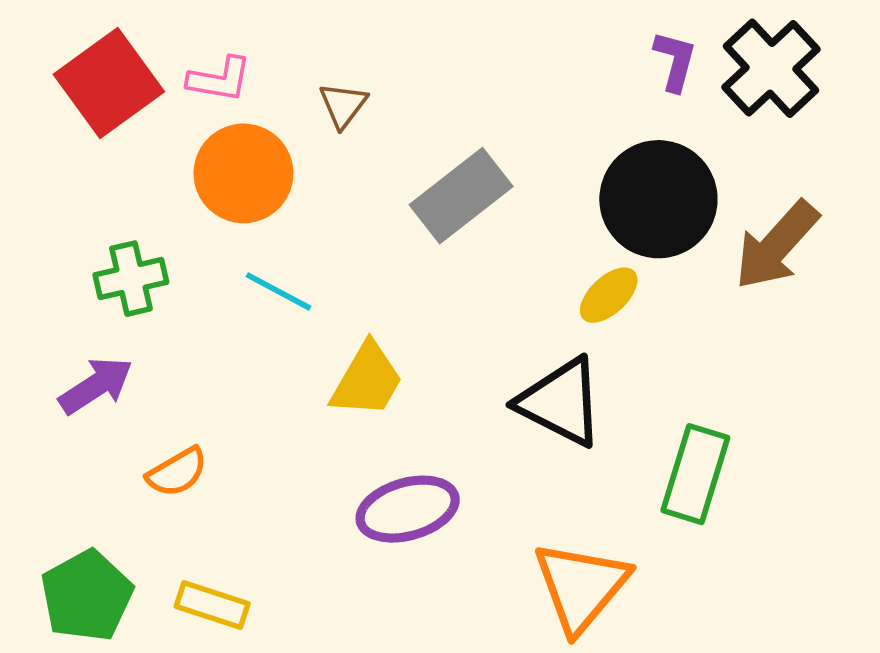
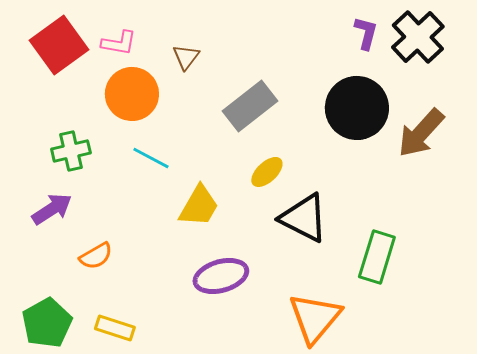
yellow ellipse: (609, 295) -> (267, 172), moved

